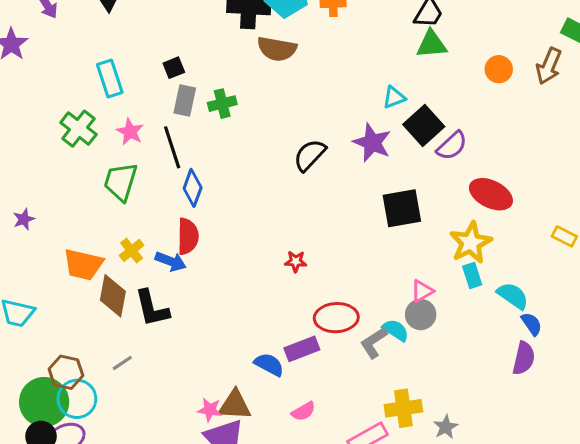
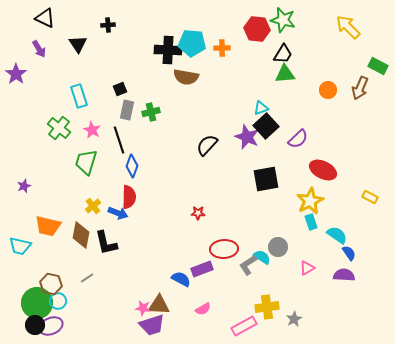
black square: (424, 125) -> (266, 126), moved
orange trapezoid: (83, 264) -> (48, 226), moved
pink triangle: (422, 291) -> (307, 268), moved
purple semicircle: (524, 358) -> (344, 275), turned -100
cyan circle: (77, 399) -> (58, 301), size x0.7

